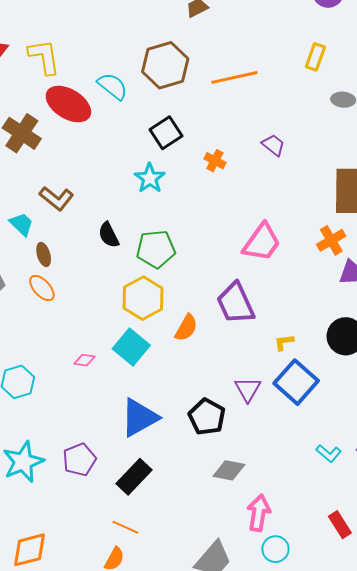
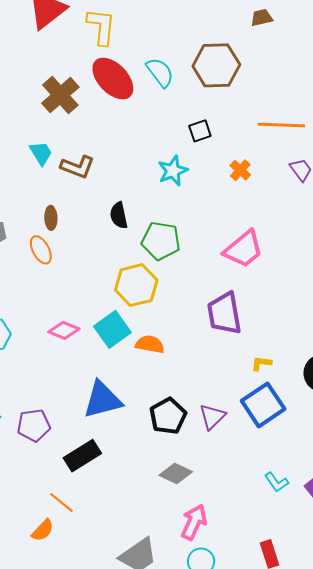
orange line: (234, 77) -> (281, 125), moved
black square: (166, 133) -> (200, 131), size x0.7
brown L-shape: (56, 198) -> (78, 167), turned -32
cyan trapezoid: (22, 224) -> (41, 153), moved
pink trapezoid: (262, 242) -> (243, 249), moved
orange semicircle: (186, 328) -> (150, 344), moved, turned -124
pink diamond: (85, 360) -> (64, 330), size x1.4
purple triangle: (248, 389) -> (212, 417), moved

